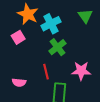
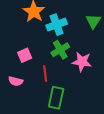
pink square: (18, 37) -> (25, 55), moved
pink star: (81, 71) -> (82, 62), moved

